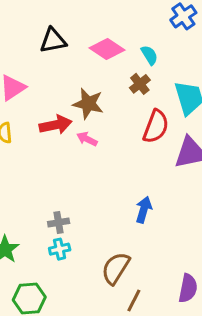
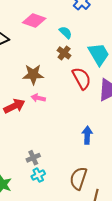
pink diamond: (107, 49) -> (34, 21), moved
red arrow: (56, 125) -> (14, 106), moved
red semicircle: (156, 126) -> (82, 78), turned -35

